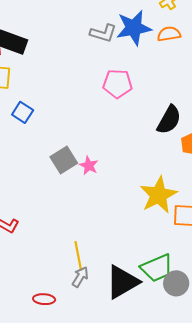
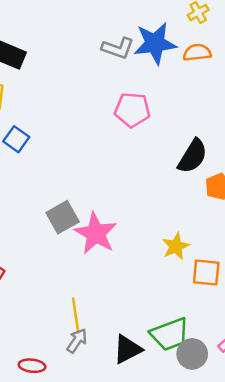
gray square: (64, 160) -> (63, 217), moved
pink star: (89, 166) -> (96, 233), moved, size x1.8
yellow star: (159, 195) -> (176, 246), size x0.6
black triangle: (122, 282) -> (127, 349), size x0.7

